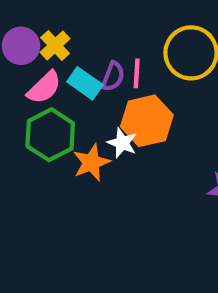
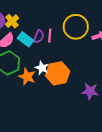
orange hexagon: (147, 121) -> (58, 73), moved
orange star: (91, 163) -> (27, 77), turned -30

